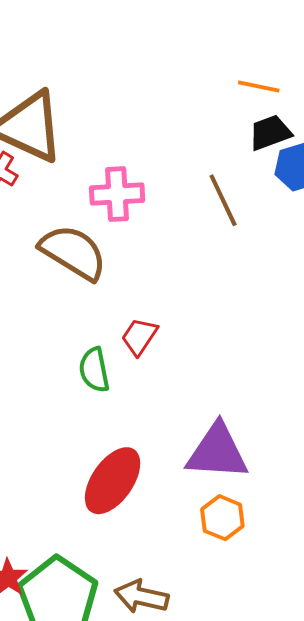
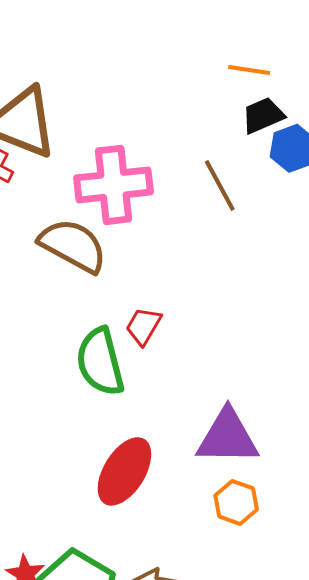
pink cross: (117, 194) -> (114, 185), size x1.4
green semicircle: (94, 370) -> (100, 362), size x1.5

